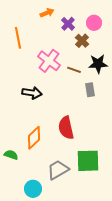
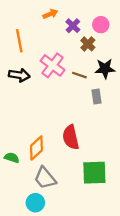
black arrow: (32, 93) -> (19, 75), moved
green semicircle: (11, 155) -> (12, 158), moved
gray trapezoid: (58, 170) -> (45, 178), moved, turned -100

